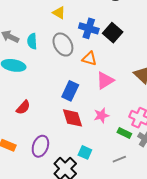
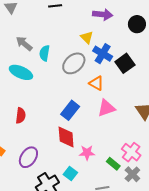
yellow triangle: (59, 13) -> (87, 37), moved
gray ellipse: (63, 45) -> (74, 63), turned 65
red semicircle: (23, 107) -> (21, 115), turned -49
pink star: (101, 115) -> (87, 153), moved

